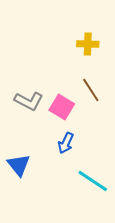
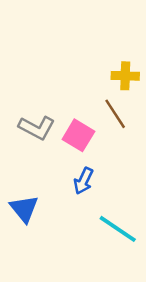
yellow cross: (88, 44) -> (125, 76), moved

